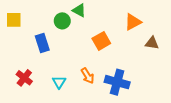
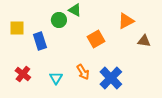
yellow square: (14, 20) -> (17, 28), moved
blue cross: (117, 82) -> (111, 78), turned 30

